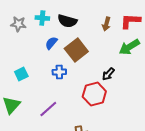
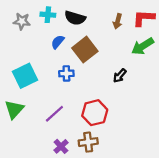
cyan square: (21, 74) -> (25, 76), size x1.6
red hexagon: (94, 94) -> (95, 113), moved

